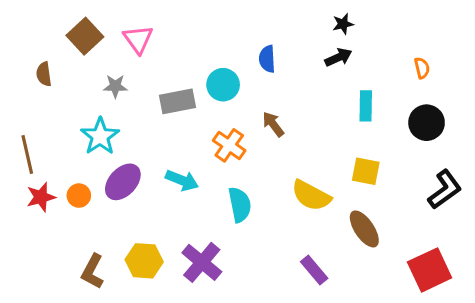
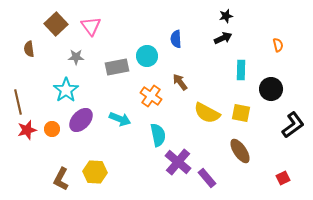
black circle: (427, 123) -> (271, 89), moved
yellow semicircle: (311, 196) -> (207, 113), moved
purple cross: (202, 262) -> (178, 162), moved
red square: (430, 270) -> (283, 178), size x0.5

